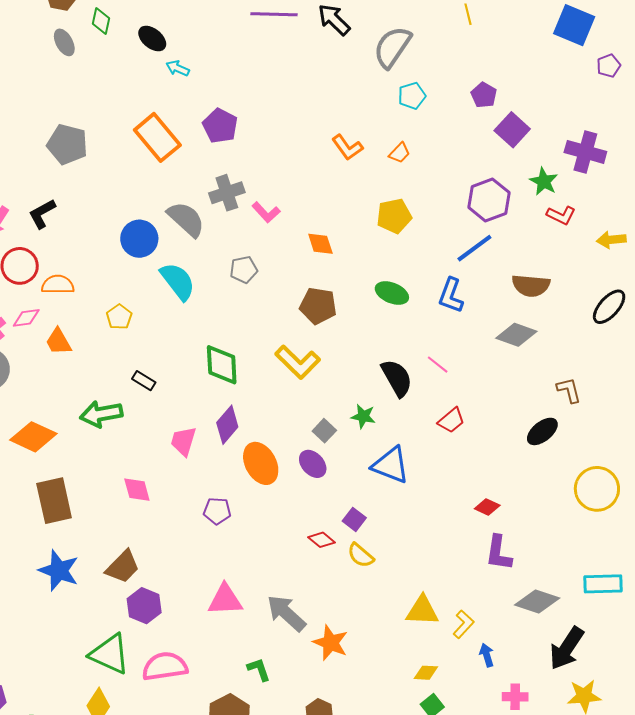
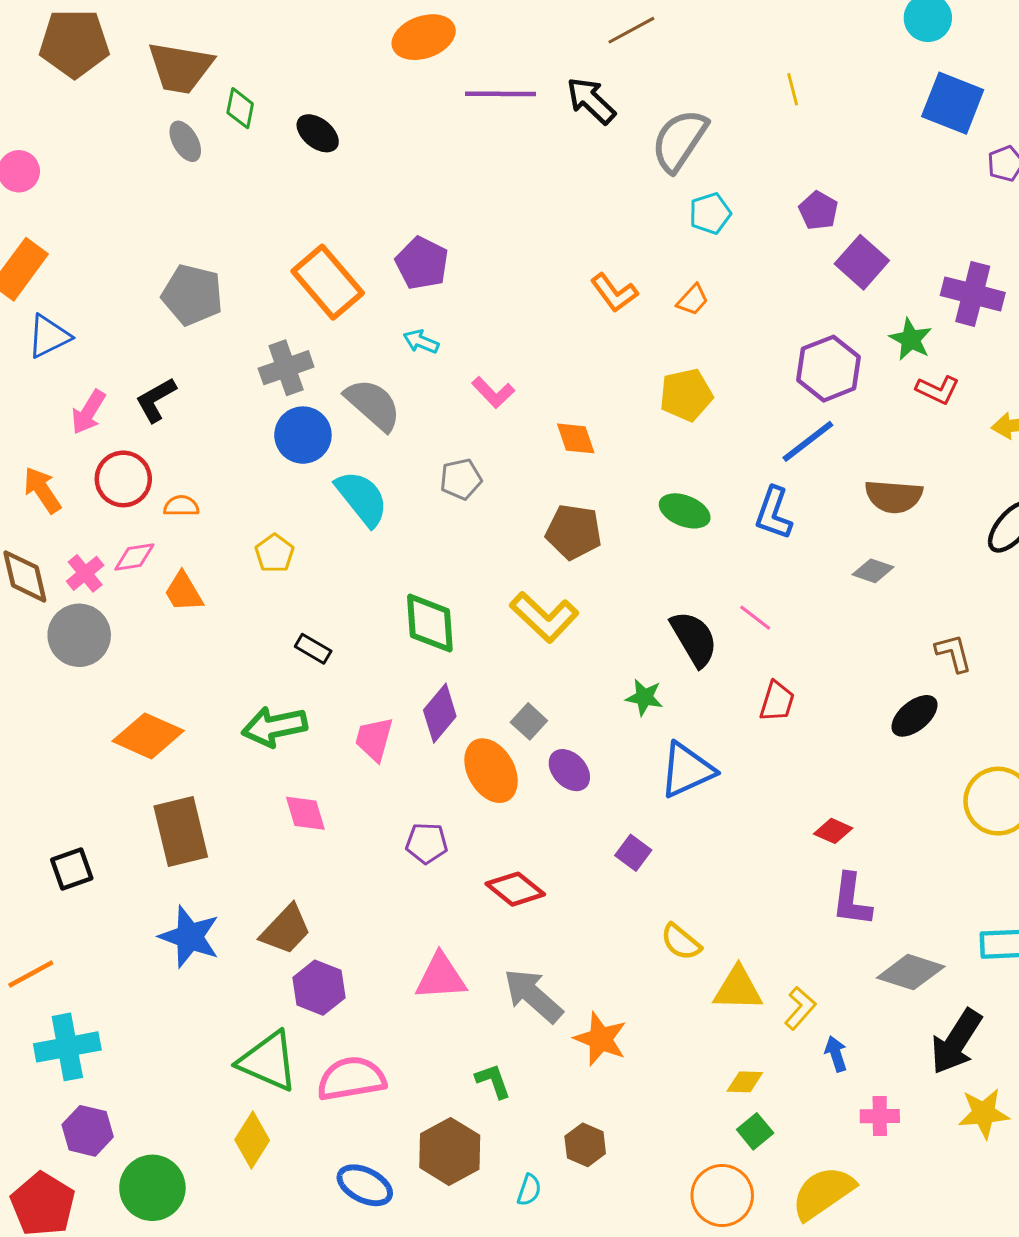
cyan arrow: (178, 68) -> (421, 342), moved
gray cross: (227, 193) -> (286, 368), moved
orange semicircle: (58, 285) -> (181, 506), size x0.7
gray diamond: (516, 335) -> (873, 571), size x0.7
green arrow: (101, 414) -> (274, 727), moved
red trapezoid: (451, 420) -> (777, 701), turned -32
gray square: (324, 431) -> (529, 721), moved
blue triangle: (391, 465) -> (687, 770), turned -45
red diamond: (321, 540) -> (515, 889), moved, size x1.4
yellow semicircle: (361, 555) -> (681, 942), moved

